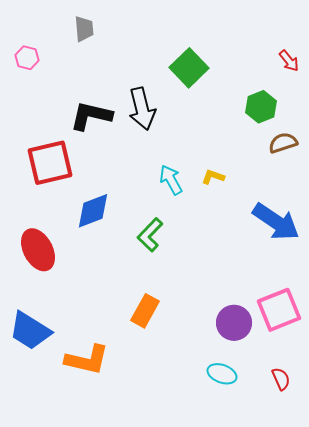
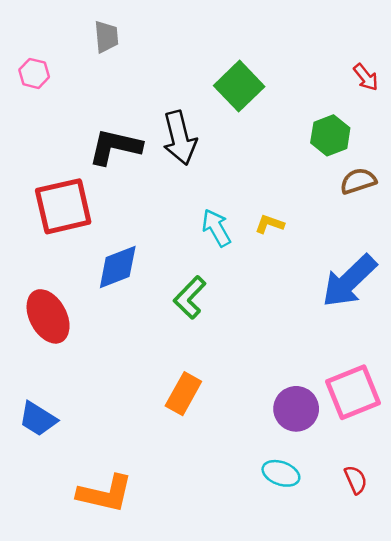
blue arrow: (276, 222) -> (349, 281), turned 102
blue trapezoid: (30, 331) -> (38, 419), size x0.7
orange L-shape: (87, 360) -> (105, 494), moved

